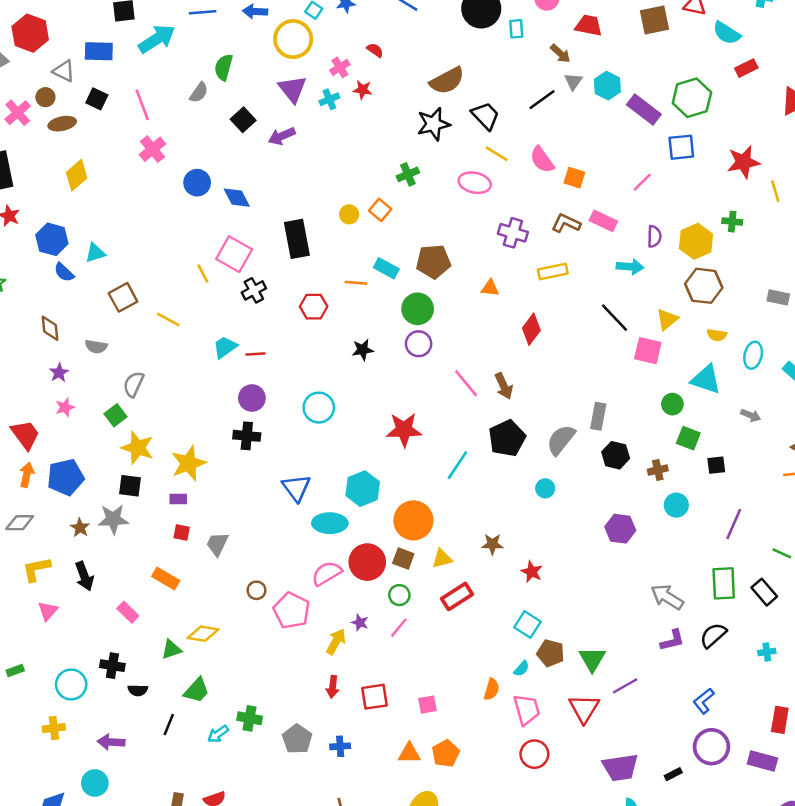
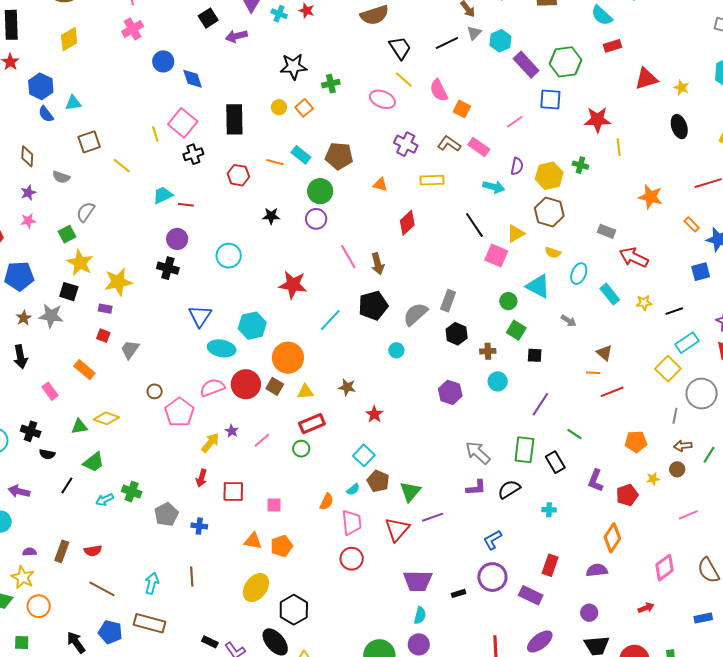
cyan cross: (329, 99) -> (279, 14), turned 35
black star: (433, 124) -> (293, 67), moved
green circle: (399, 595) -> (301, 449), moved

